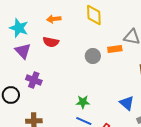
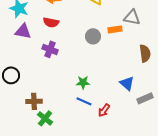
purple triangle: (23, 51) -> (23, 31), turned -36
purple cross: (34, 80) -> (50, 49), moved

